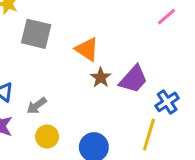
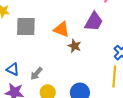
purple trapezoid: (133, 79) -> (94, 22), moved

